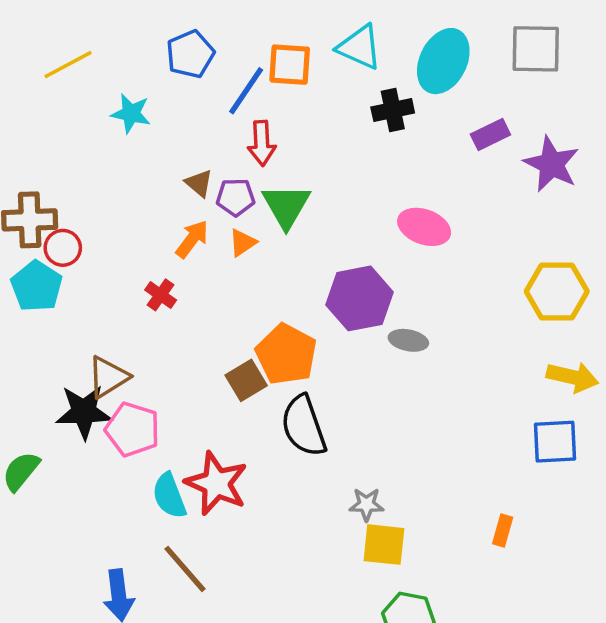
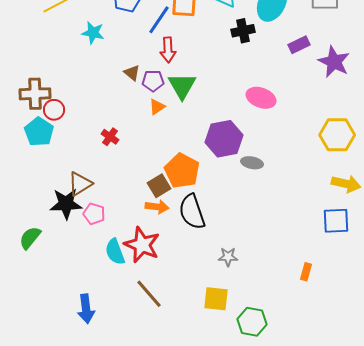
orange arrow: (192, 239) -> (157, 207), moved, turned 60
pink pentagon: (133, 429) -> (94, 214), size x0.7
yellow square: (384, 545) -> (216, 299), moved
brown line: (185, 569) -> (149, 294), moved

